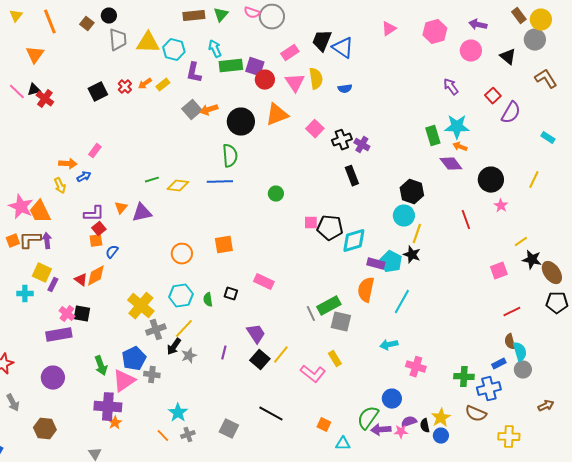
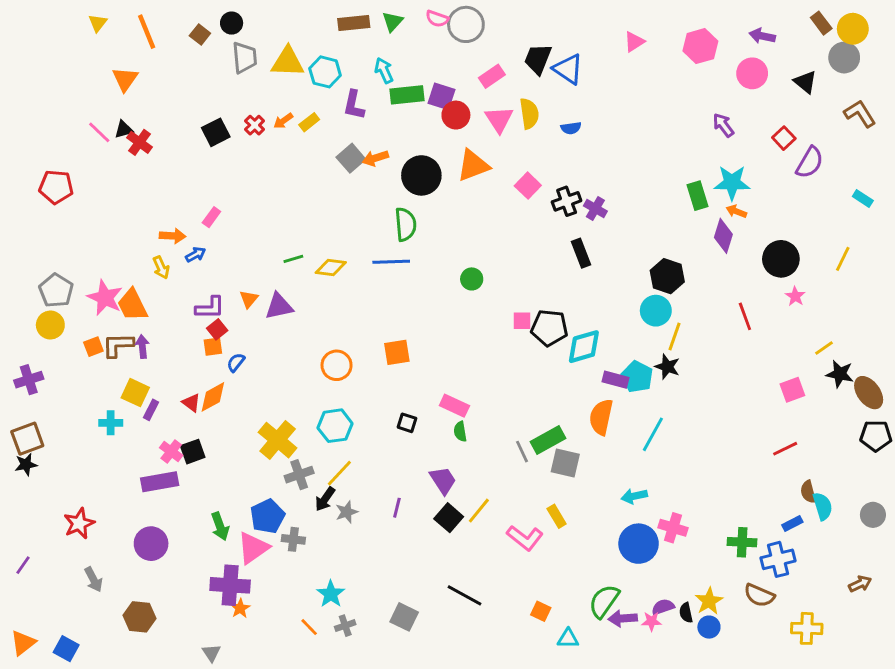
purple diamond: (451, 164) -> (723, 236), turned 55
green semicircle: (208, 300) -> (460, 431), moved
red line: (512, 312) -> (785, 449), moved
black square: (82, 314) -> (193, 452), turned -30
gray circle: (523, 370) -> (873, 515), moved
blue circle: (392, 399) -> (639, 544), moved, size x1.4

